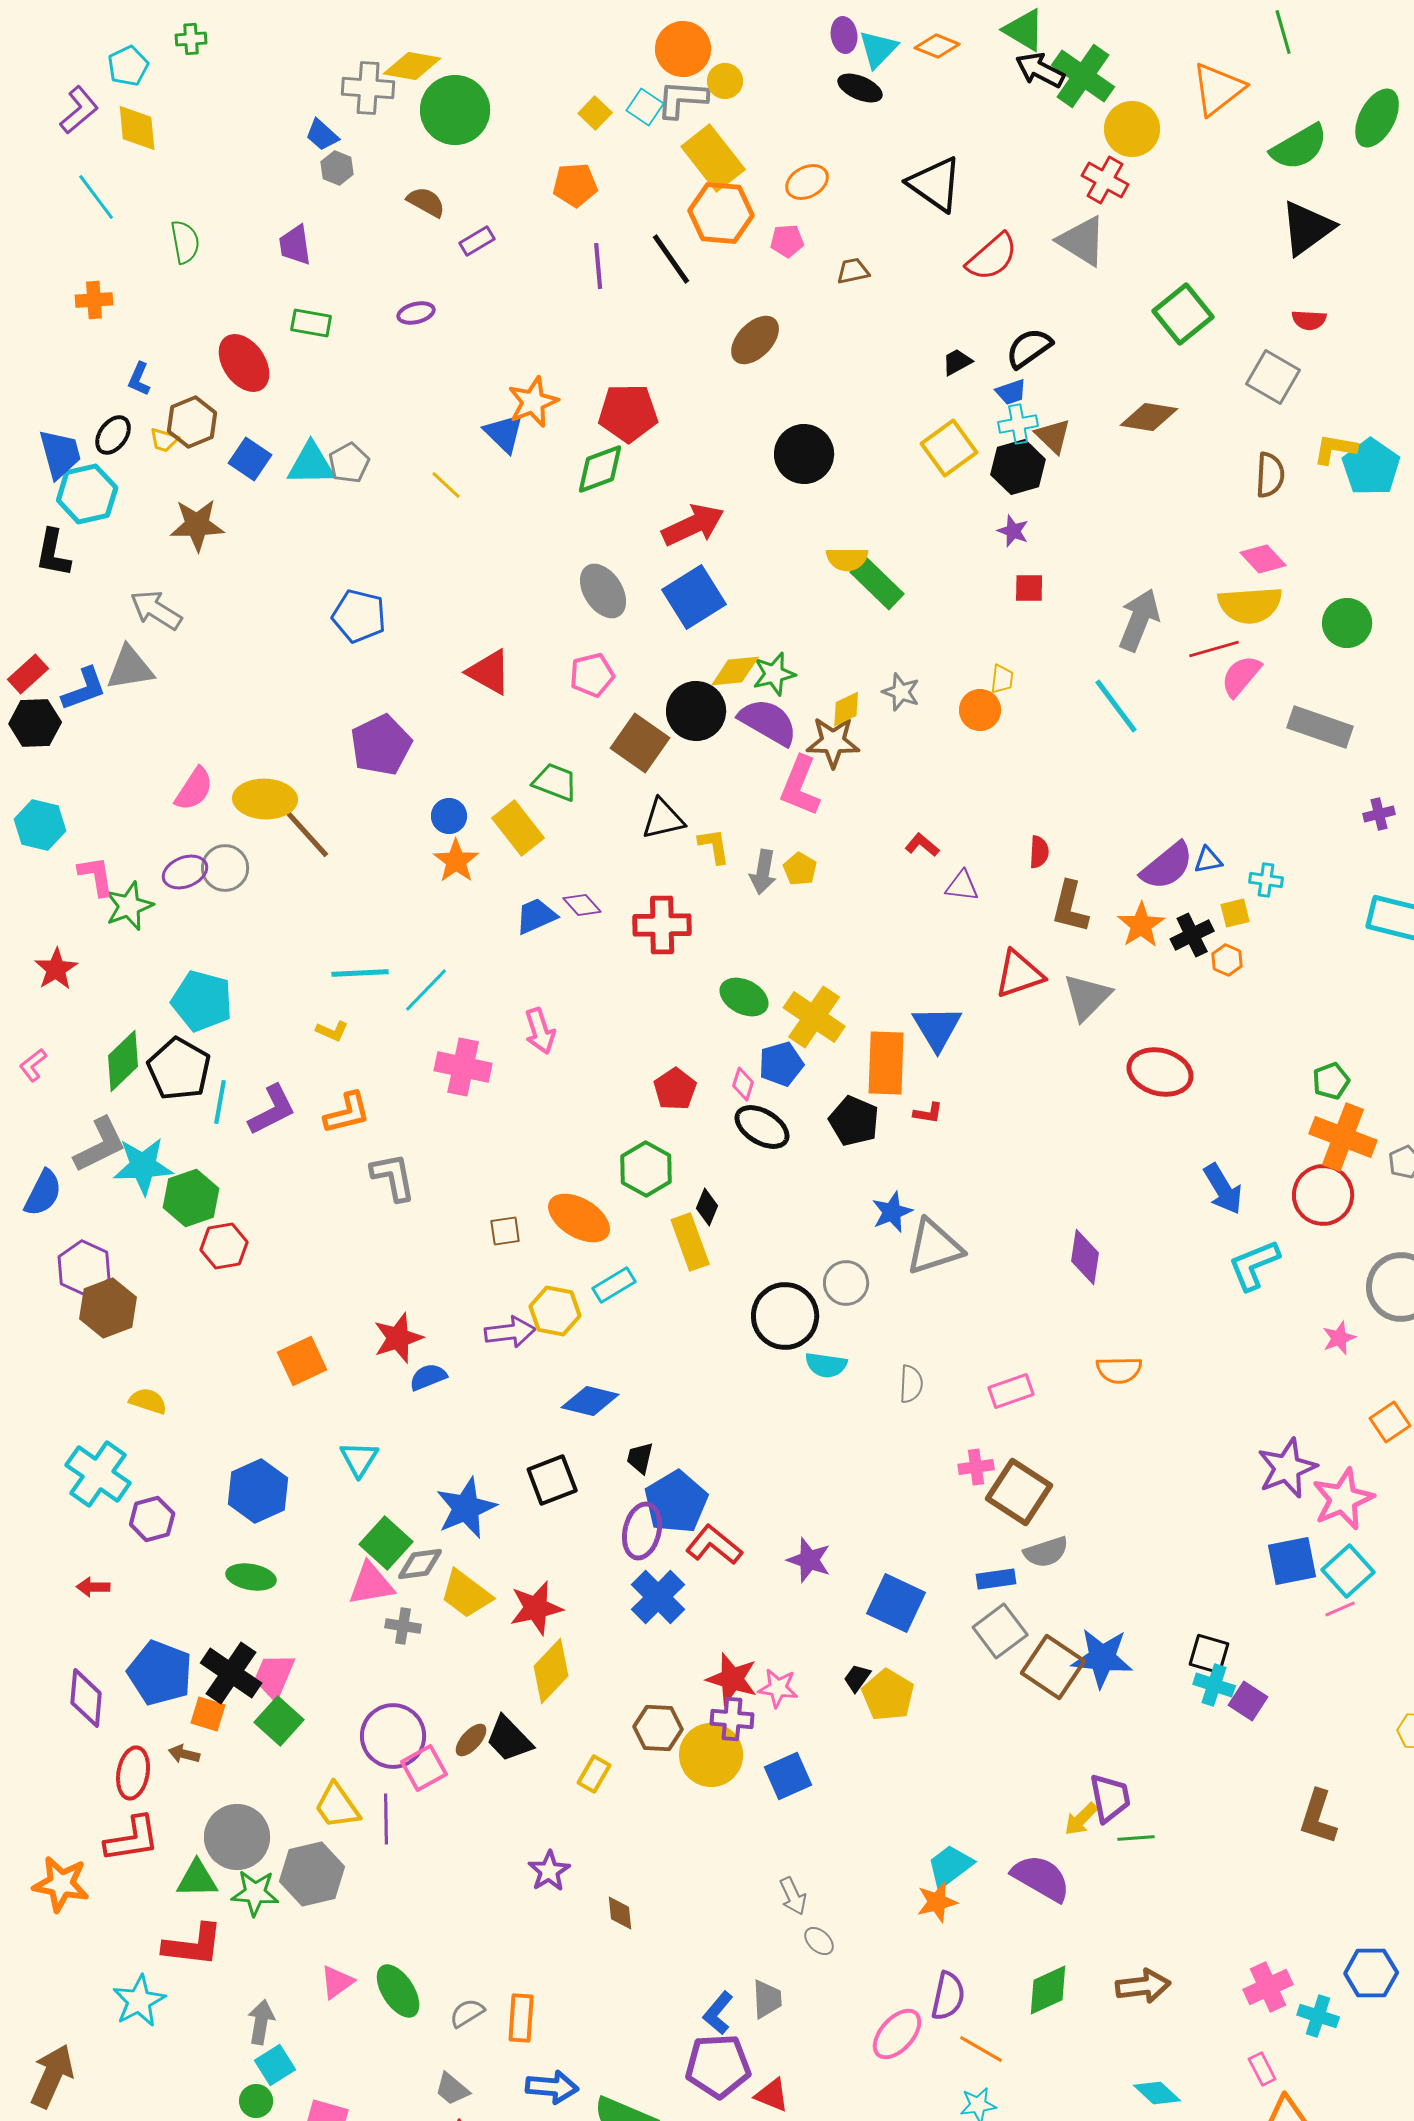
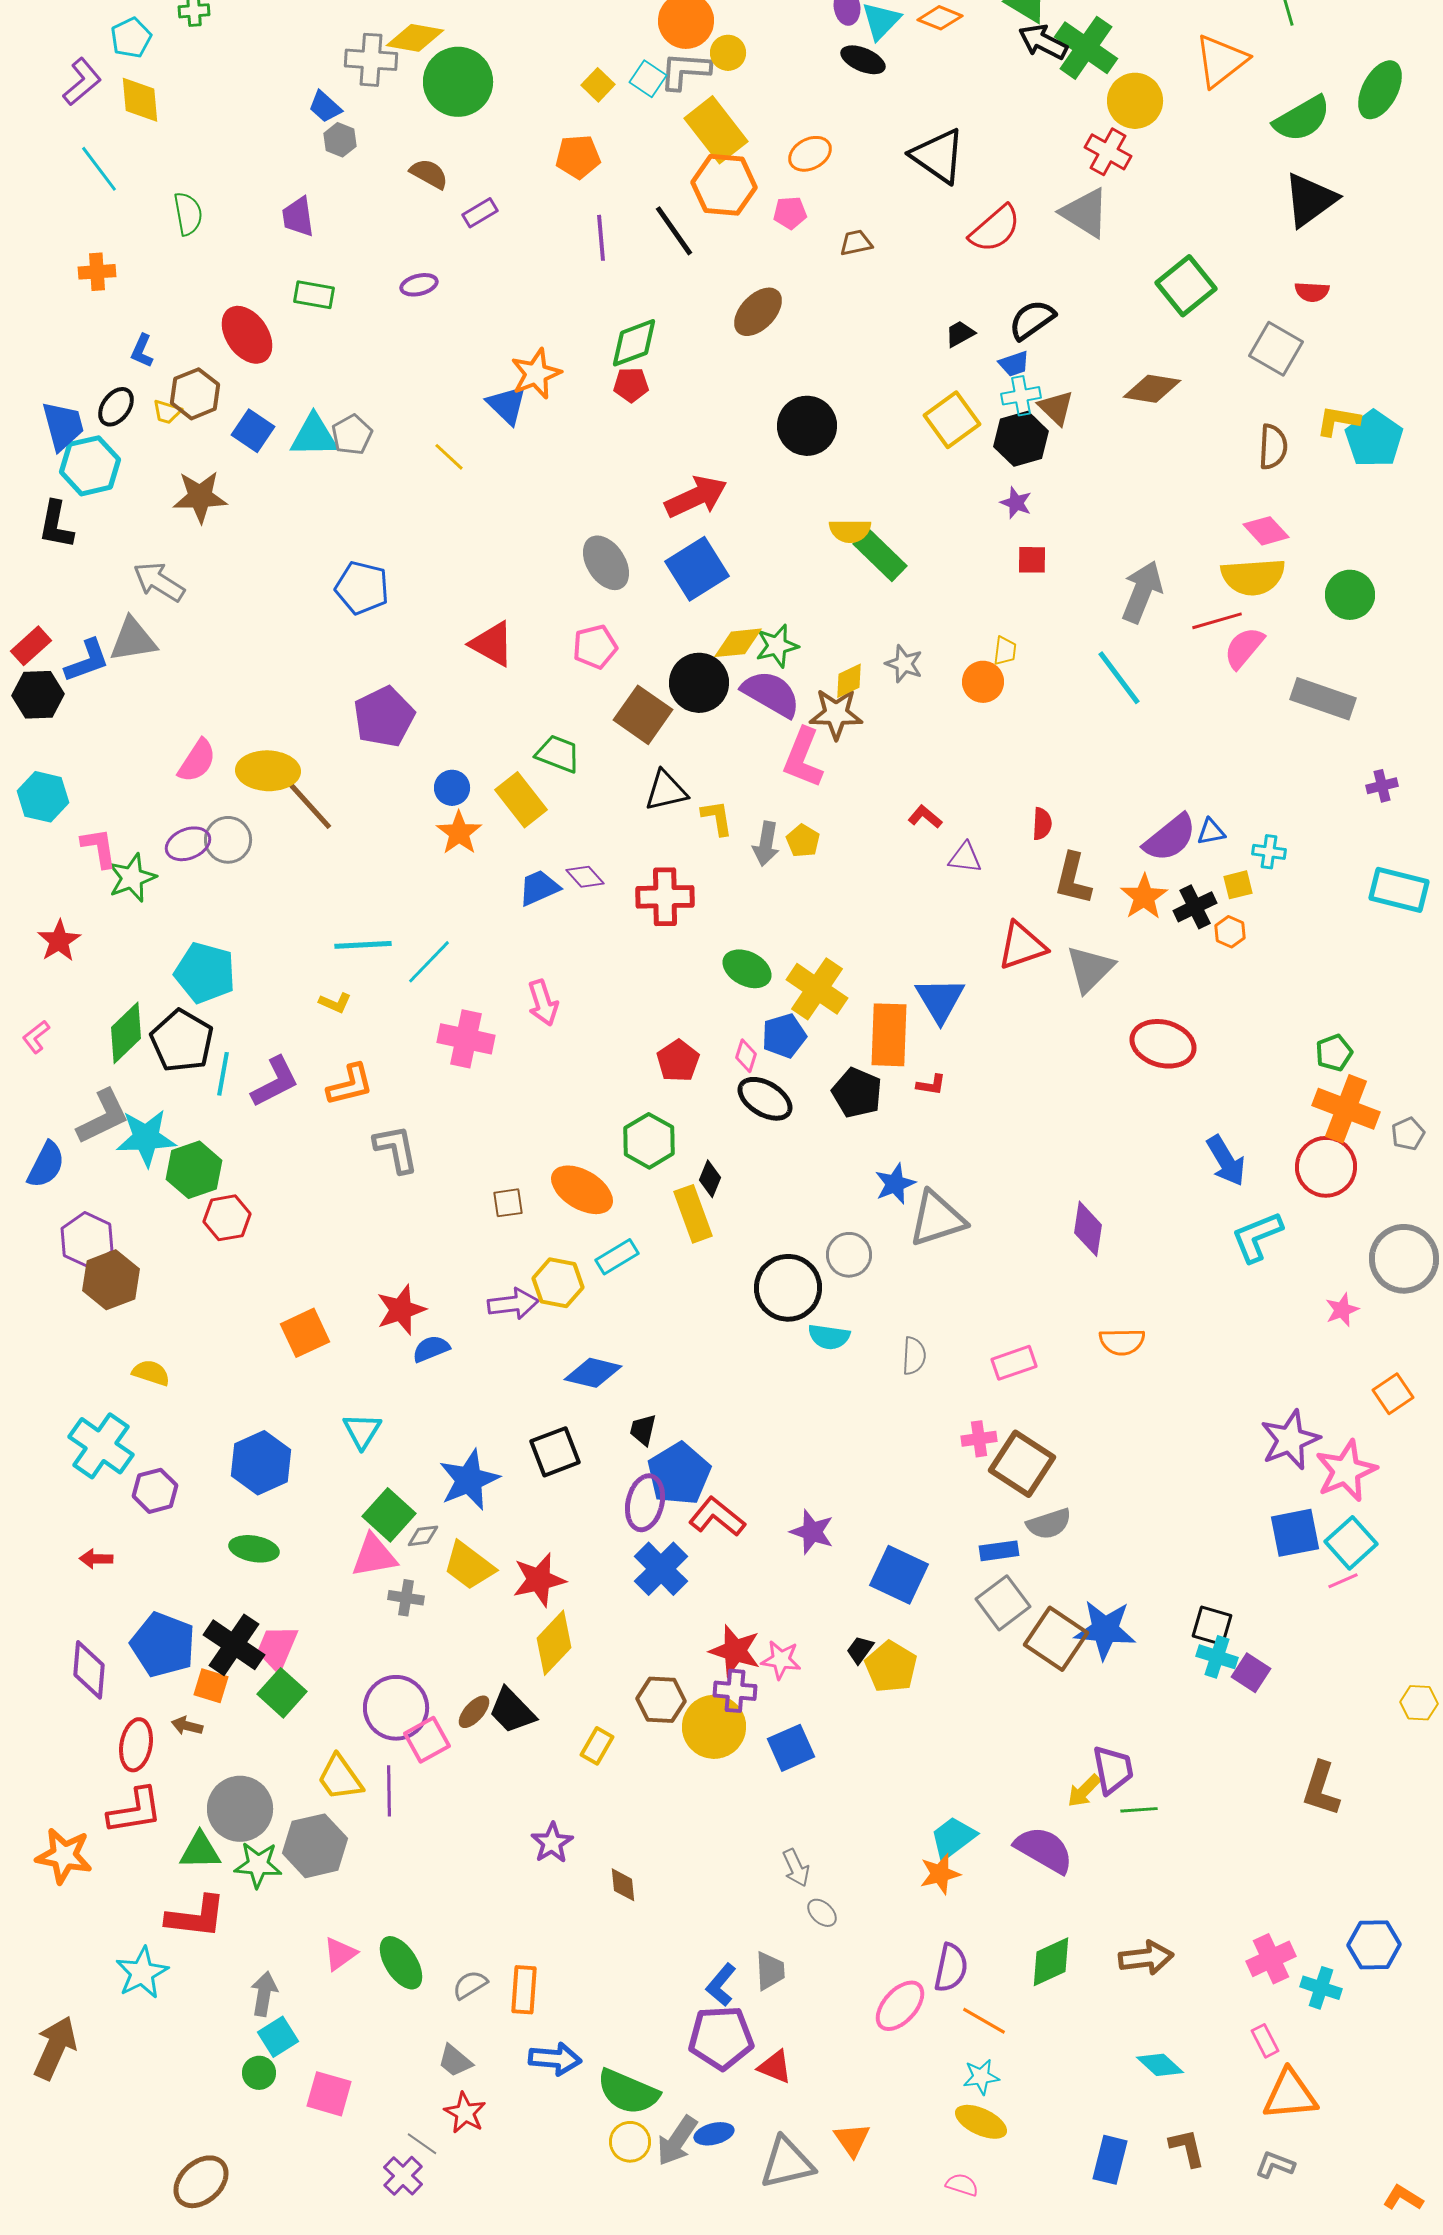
red pentagon: (628, 413) -> (631, 385), size x0.6
green diamond: (600, 469) -> (634, 343), moved
gray diamond: (420, 1564) -> (423, 1536), size x0.7

